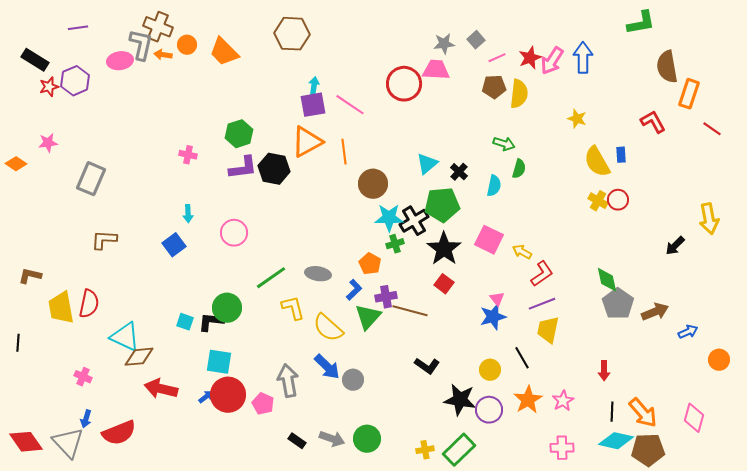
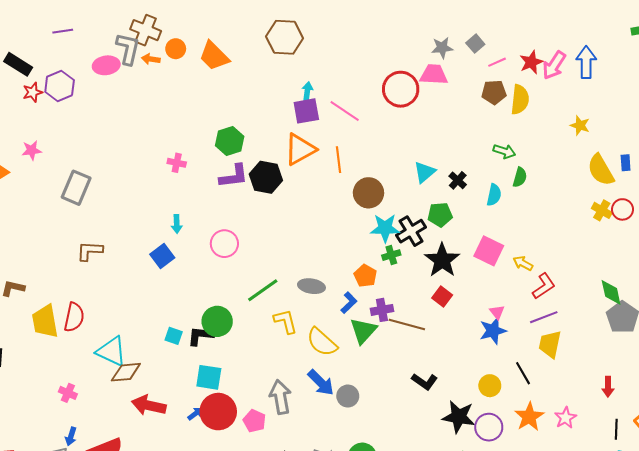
green pentagon: (442, 205) -> (440, 215), size x0.7

